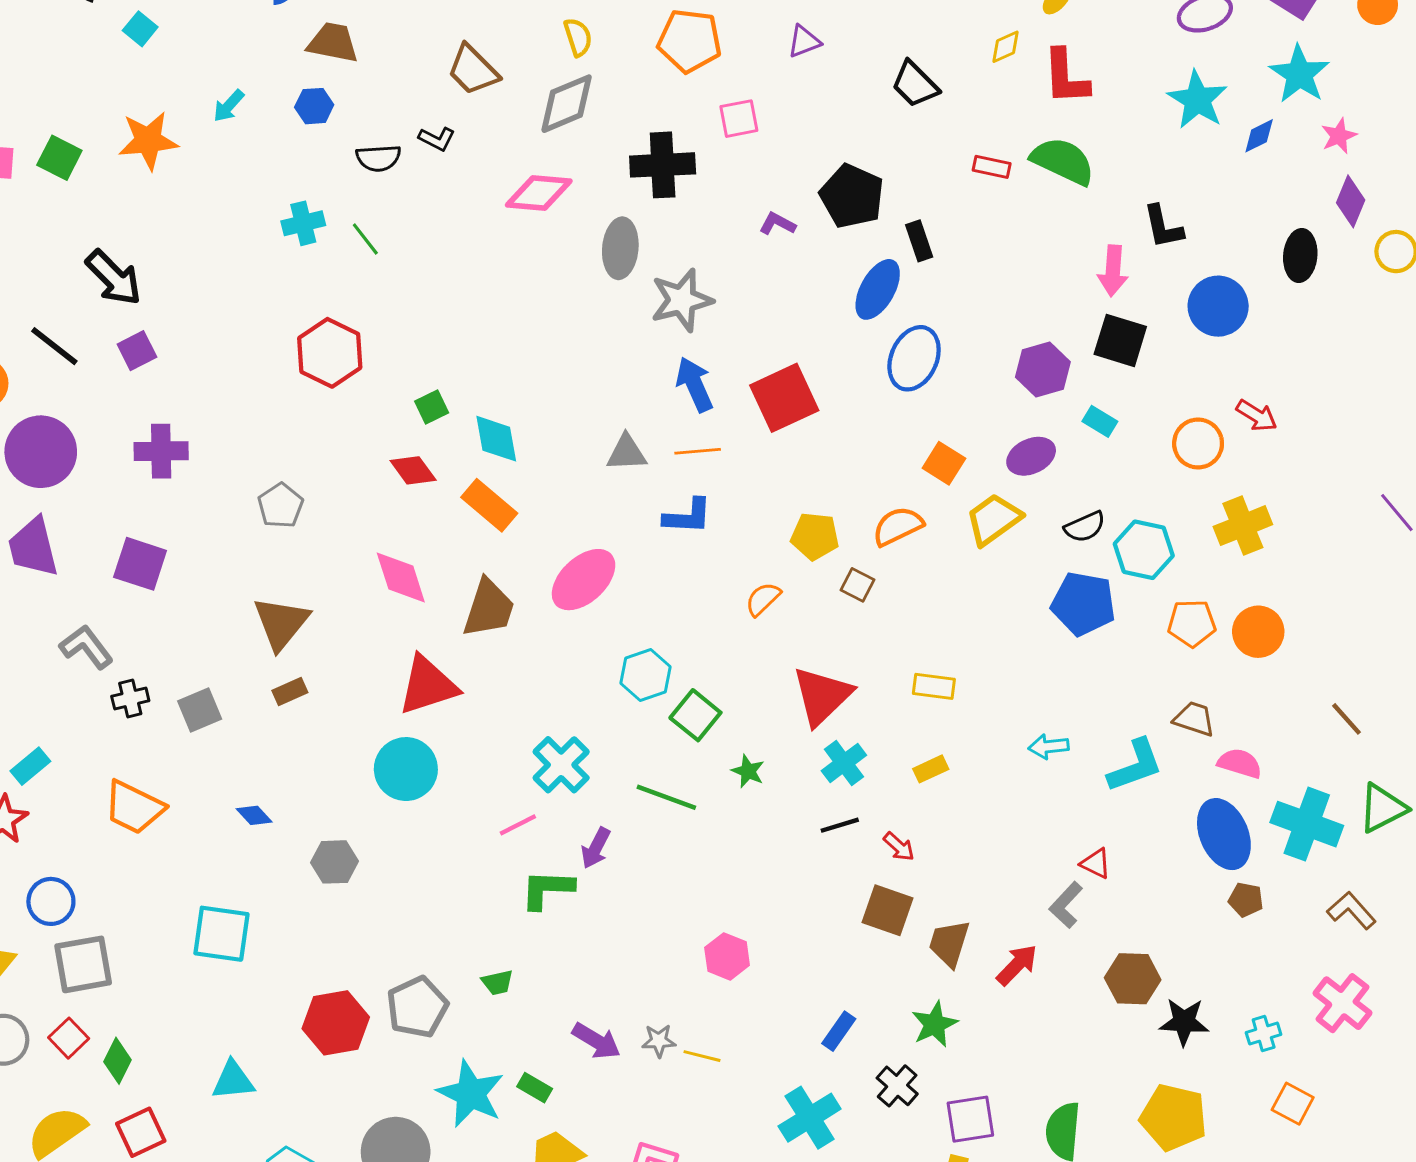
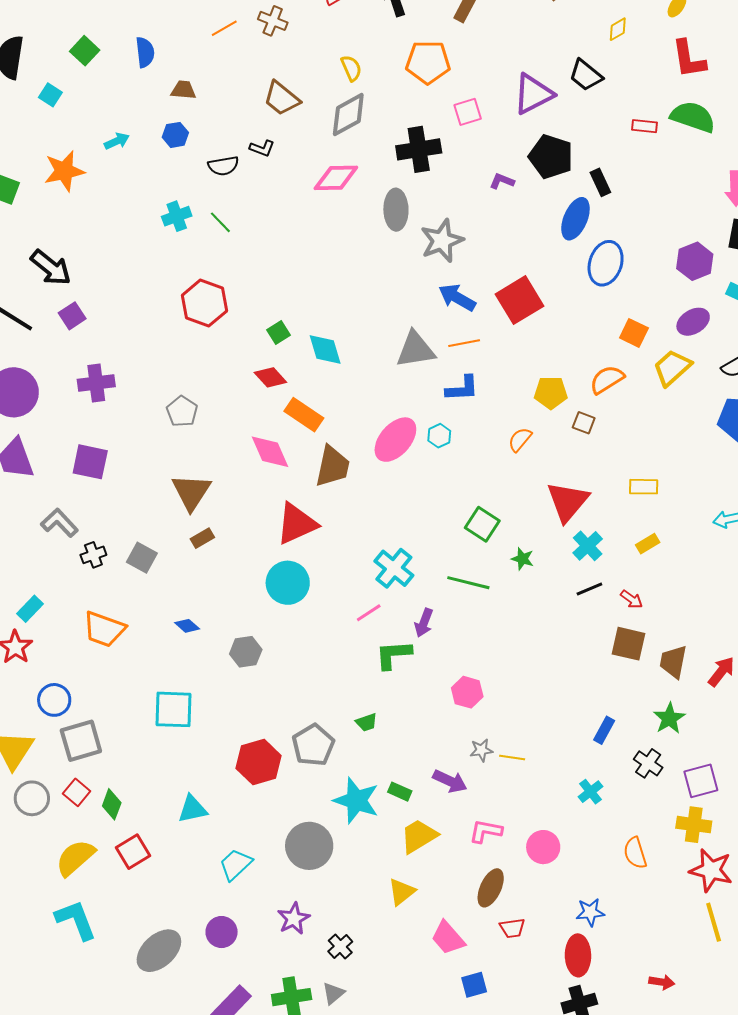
purple triangle: (804, 42) -> (533, 94), moved, size x1.8
brown trapezoid: (333, 43) -> (184, 90), size x0.7
yellow diamond: (1006, 47) -> (618, 29), moved
cyan arrow: (229, 106) -> (117, 141), turned -150
blue arrow: (695, 385) -> (457, 298), turned -30
gray triangle: (627, 453) -> (415, 349), size x1.4
orange rectangle: (489, 505) -> (304, 415), moved
cyan hexagon: (645, 675) -> (439, 436), moved, size x0.7
gray square: (200, 710) -> (142, 558), turned -32
pink hexagon: (727, 956) -> (467, 692), moved
purple arrow: (596, 1041) -> (450, 781), moved
cyan cross: (810, 1118) -> (590, 792), size x0.6

